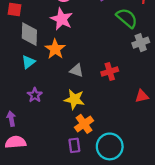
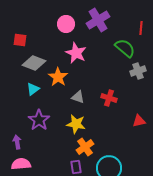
pink star: (62, 19) -> (76, 53), moved
gray diamond: (29, 34) -> (34, 63), turned -70
red cross: (110, 72) -> (109, 98), turned 35
purple star: (35, 95) -> (39, 120), size x1.5

